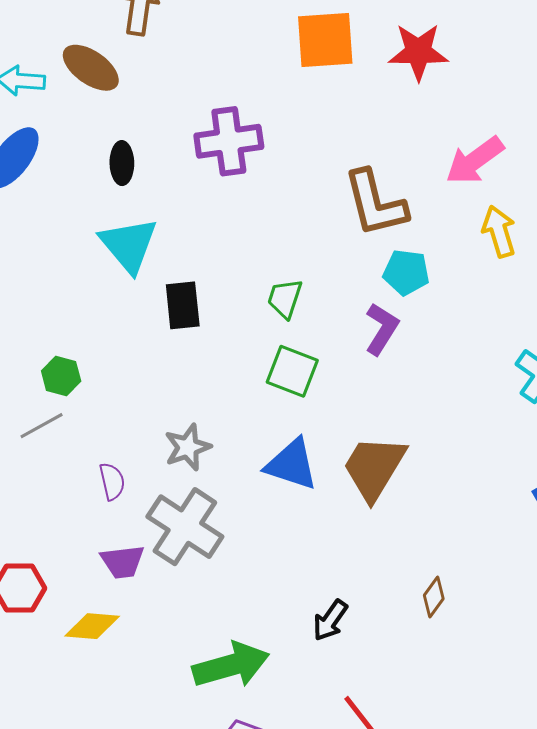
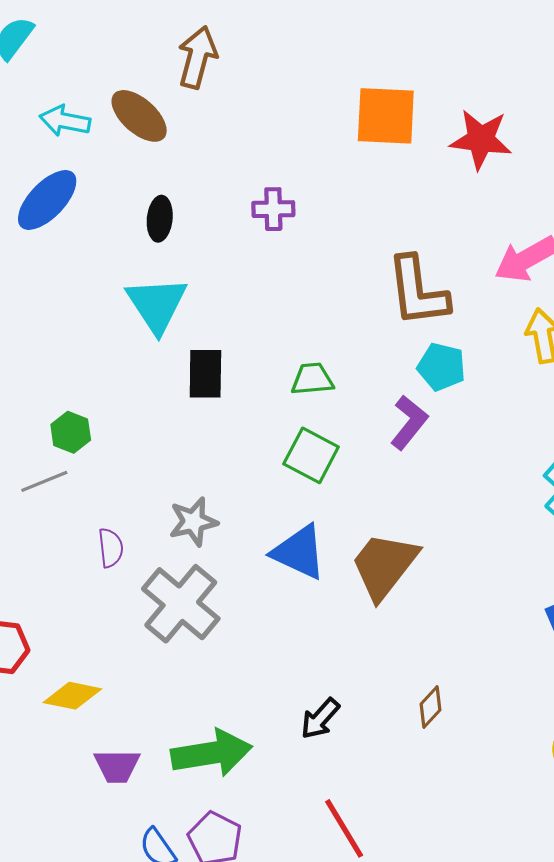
purple cross: (229, 141) -> (273, 209), size x0.6
green trapezoid: (285, 298) -> (312, 379), turned 60
purple trapezoid: (123, 562) -> (117, 766), moved

